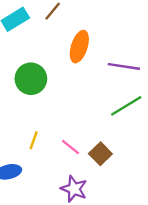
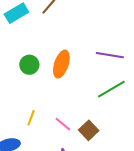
orange ellipse: (79, 47) -> (61, 64), moved
green circle: (31, 79) -> (29, 65), size x0.7

